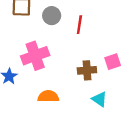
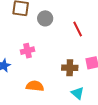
red line: (79, 25) -> (78, 29), moved, turned -42
pink cross: (35, 56) -> (28, 51), size x0.6

